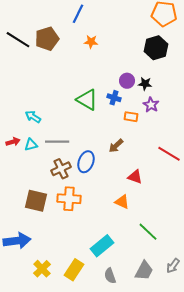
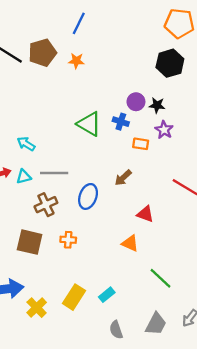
orange star: (91, 42) -> (76, 61), moved
brown cross: (61, 169) -> (46, 205), moved
orange cross: (69, 199) -> (68, 240), size x0.6
cyan rectangle: (102, 246) -> (107, 295), size x0.6
yellow cross: (42, 269) -> (37, 308), moved
yellow rectangle: (74, 270) -> (74, 297), moved

